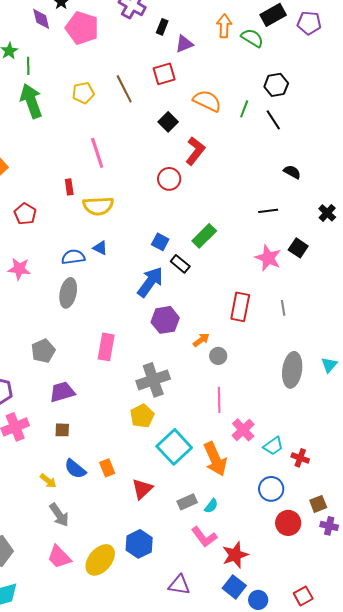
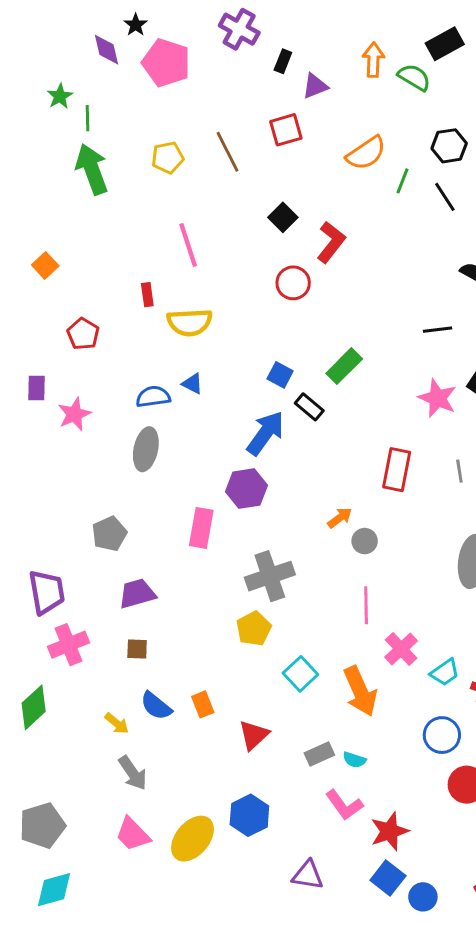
orange semicircle: (207, 101) -> (366, 153), moved, turned 120
black square: (168, 122) -> (283, 217), moved
pink star: (19, 269) -> (74, 414), turned -30
purple hexagon: (165, 320) -> (246, 489), moved
cyan square: (174, 447) -> (300, 674), size x0.7
cyan semicircle: (211, 506) -> (354, 760), turned 70

